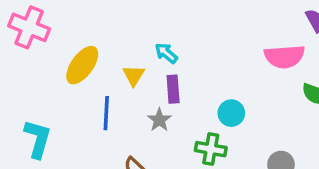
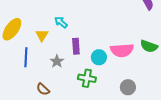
pink semicircle: (284, 57) -> (122, 50), moved
purple rectangle: (173, 89) -> (76, 46), moved

